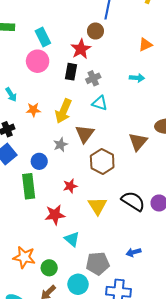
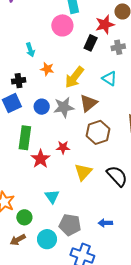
gray cross: (93, 78) -> (118, 47), moved
gray star: (60, 145) -> (64, 107), size x1.5
blue circle: (39, 161) -> (42, 107), moved
red star: (55, 215) -> (40, 159), moved, turned 30

